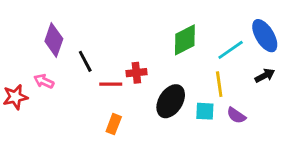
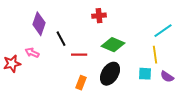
green diamond: (185, 40) -> (113, 45), moved, turned 50
red cross: (136, 73) -> (99, 16), moved
black ellipse: (171, 101) -> (110, 74), moved

